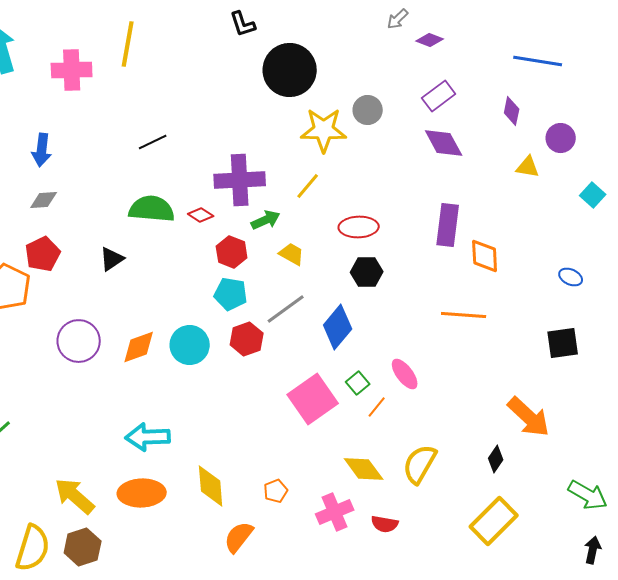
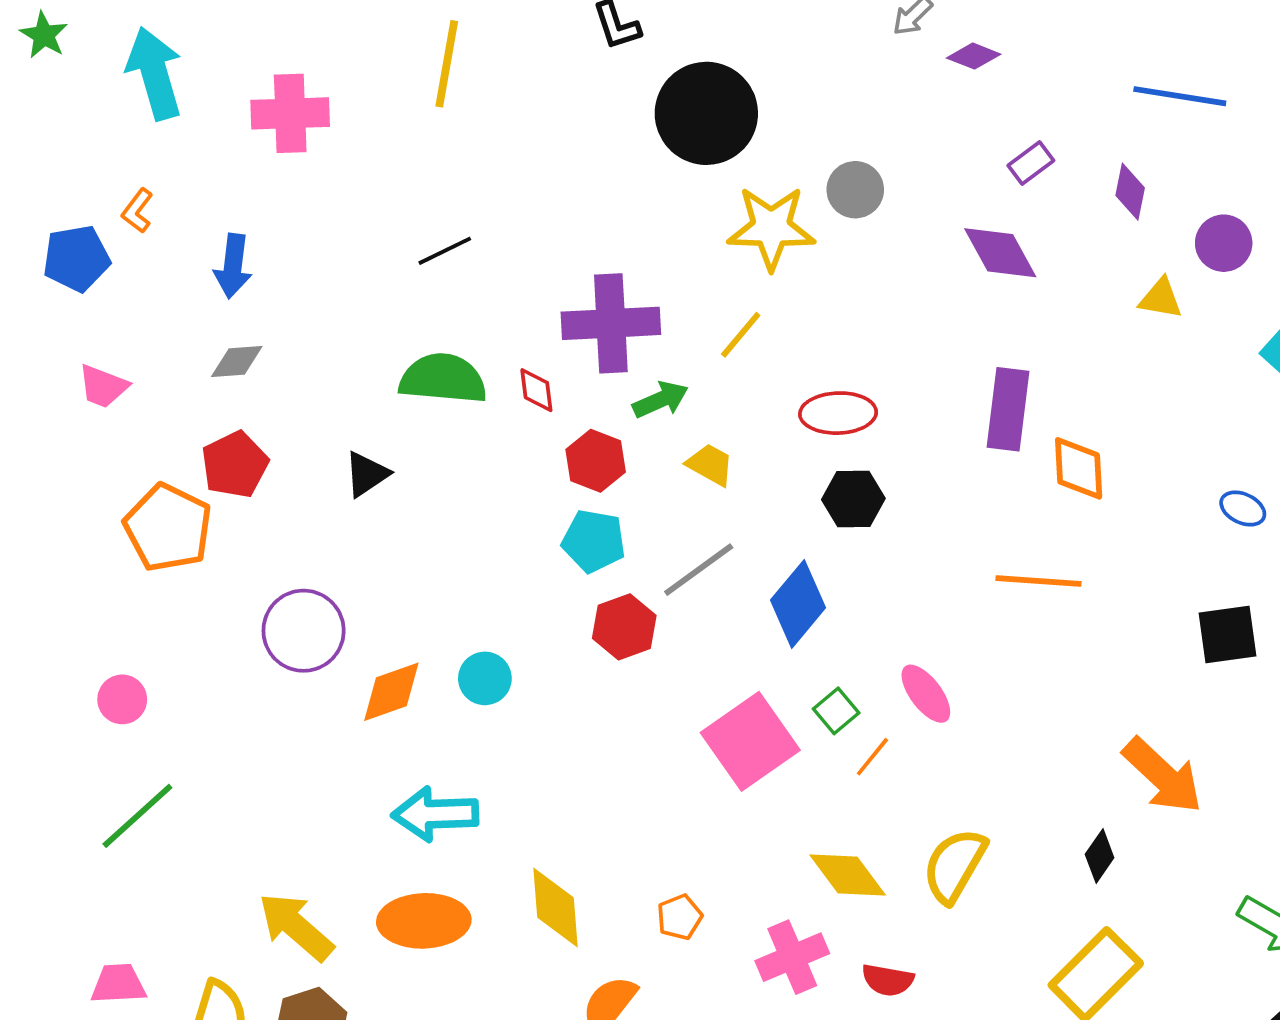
yellow line: (128, 44) -> (447, 64), moved
purple rectangle: (439, 96) -> (1031, 163), moved, size x0.7
red diamond: (201, 215) -> (536, 390), turned 50
cyan circle: (190, 345) -> (485, 678), moved, size x0.7
orange diamond: (139, 347) -> (391, 692), moved

